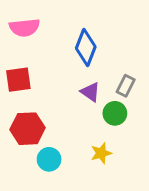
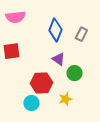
gray rectangle: (126, 86) -> (81, 34), moved
red hexagon: (28, 129) -> (41, 83), moved

